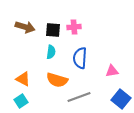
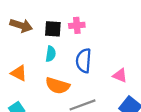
pink triangle: (112, 71) -> (120, 75), turned 32
orange triangle: (23, 79) -> (19, 73), moved

